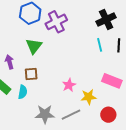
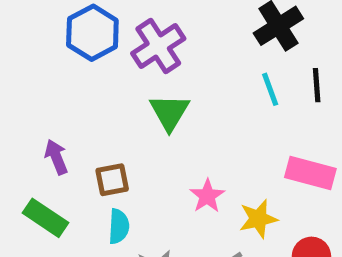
green triangle: (34, 46) -> (169, 112), moved
cyan semicircle: (23, 92) -> (119, 226), moved

